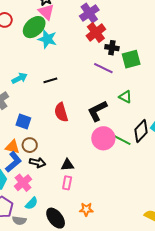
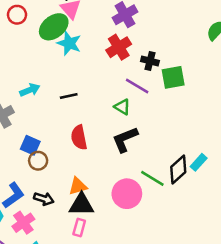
red cross: (96, 33) -> (119, 47), moved
green triangle: (125, 97) -> (122, 107), moved
pink circle: (103, 138) -> (127, 194), moved
brown circle: (30, 145) -> (38, 161), moved
orange triangle: (13, 147) -> (78, 186), moved, turned -35
black triangle: (67, 165) -> (81, 205), size x1.5

